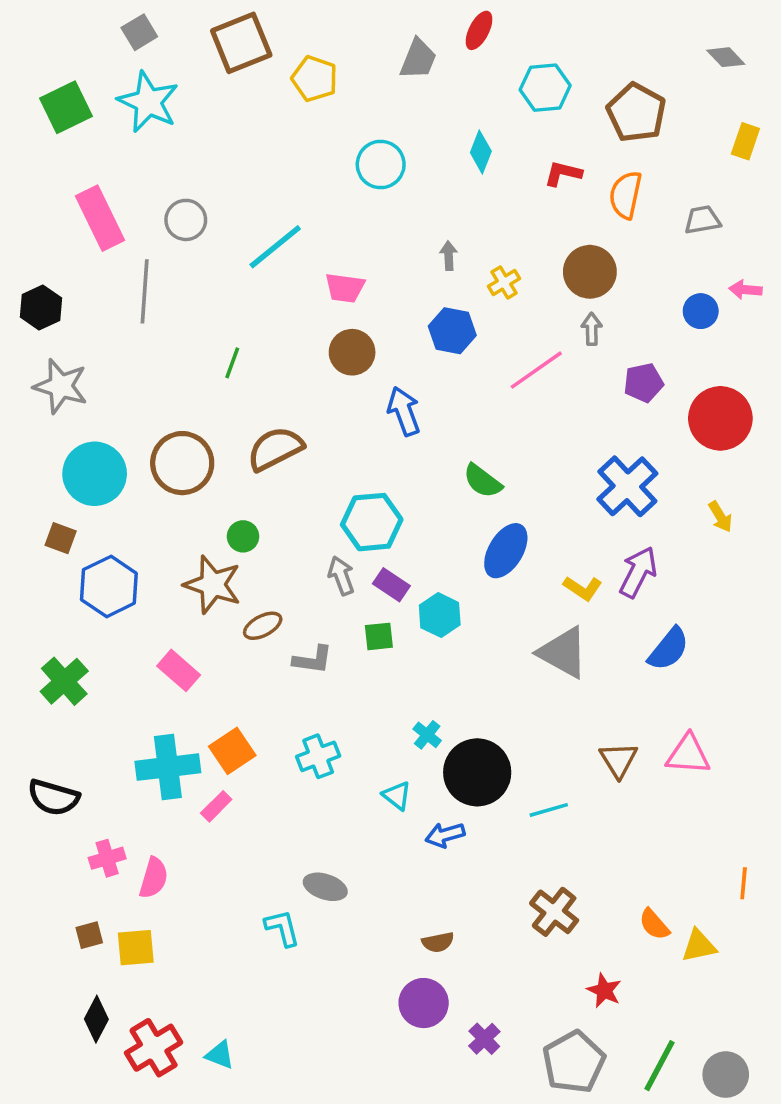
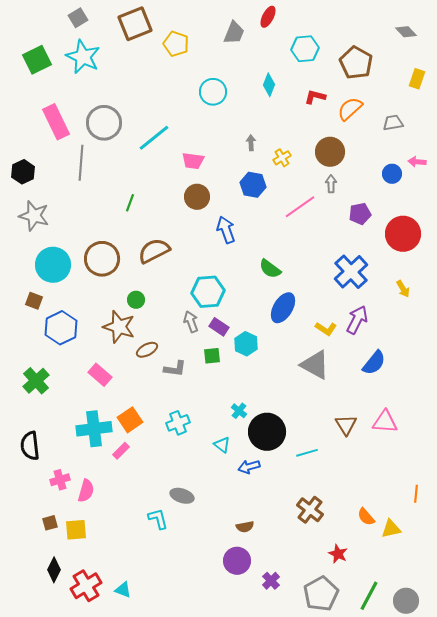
orange semicircle: (626, 195) -> (350, 109), turned 36
gray circle: (186, 220) -> (104, 123), size x1.5
black semicircle: (53, 797) -> (30, 446), turned 68

